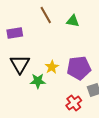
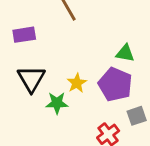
green triangle: (73, 21) -> (125, 53), moved
purple pentagon: (79, 68) -> (115, 84), turned 30

